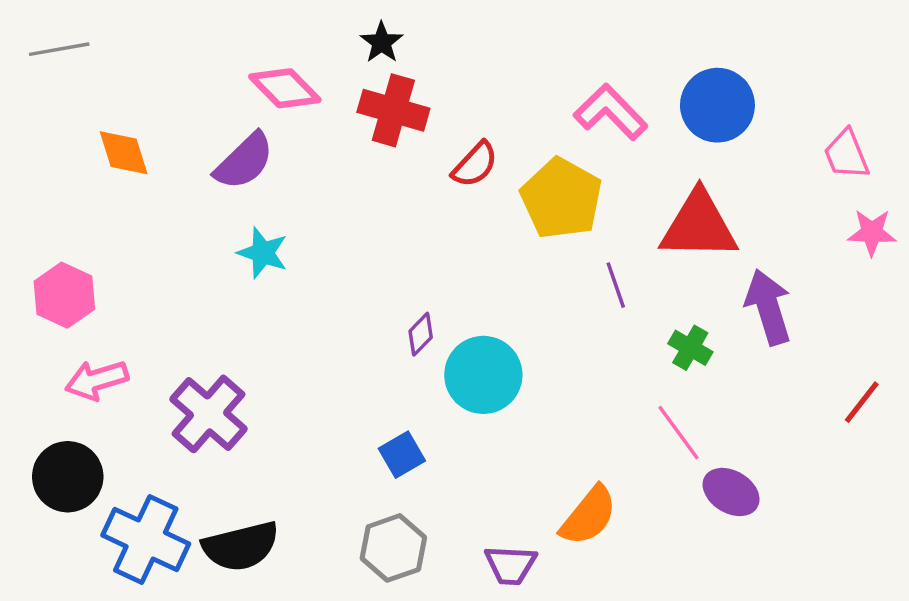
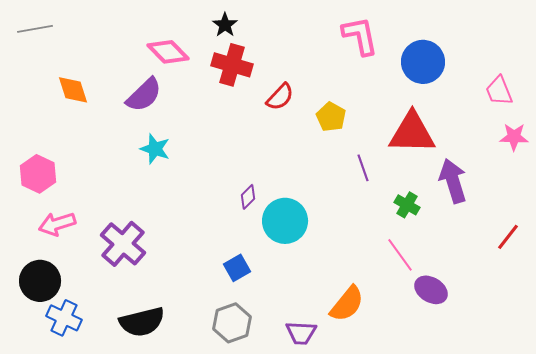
pink L-shape: (611, 112) -> (360, 36), moved, turned 33
yellow pentagon: (561, 198) -> (331, 117), size x0.6
blue cross: (146, 539) -> (64, 318), moved, size x0.7

